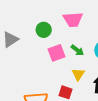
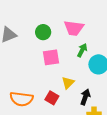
green arrow: (77, 50) -> (82, 50), moved, turned -112

